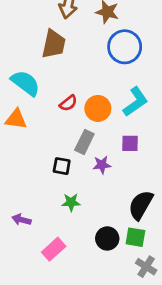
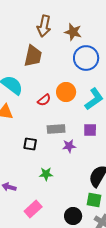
orange circle: (98, 108) -> (66, 92), moved
gray rectangle: (84, 142) -> (56, 129), turned 60
black square: (62, 166) -> (30, 144), moved
black circle: (107, 238) -> (73, 216), moved

